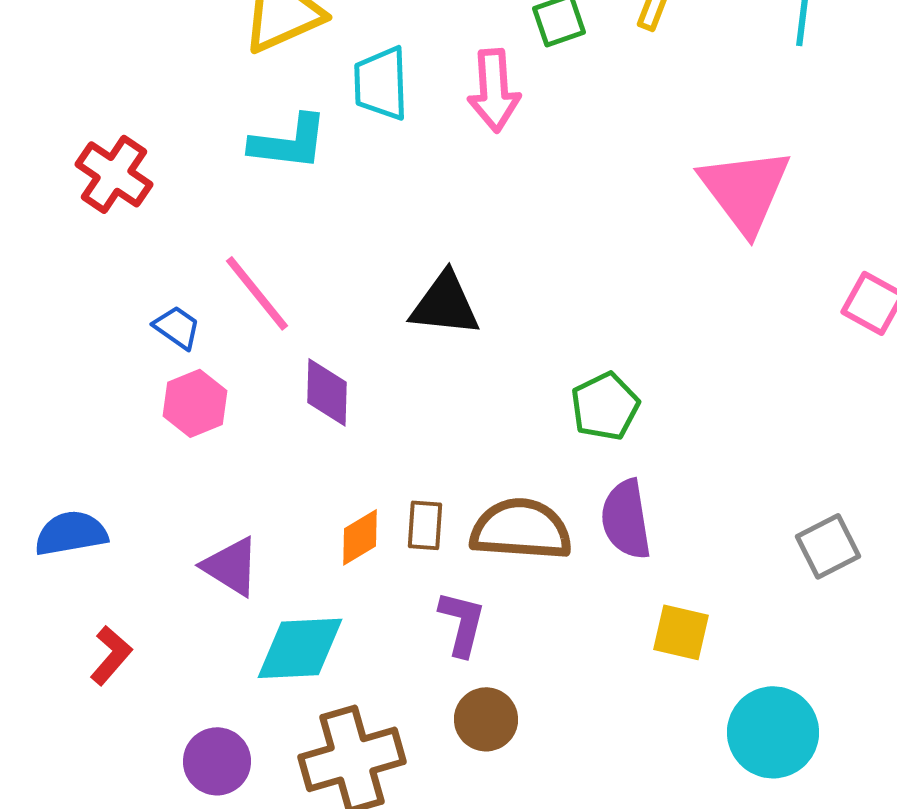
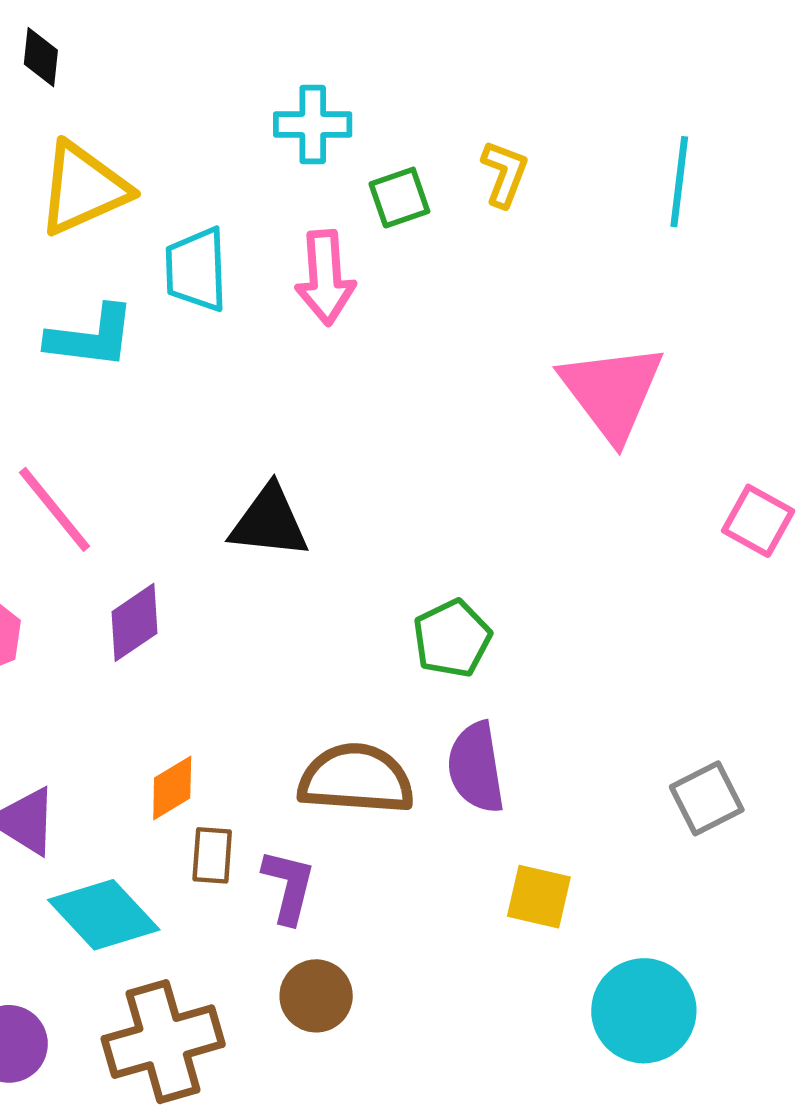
purple diamond: (327, 392) -> (134, 622), turned 54
brown rectangle: (425, 525) -> (212, 855), moved
cyan diamond: (300, 648) -> (104, 915), turned 50

